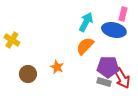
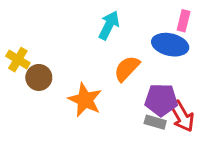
cyan arrow: (86, 22) -> (109, 25), moved
orange star: (57, 67) -> (85, 100), size x1.6
brown circle: (28, 74) -> (39, 77), moved

